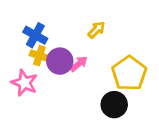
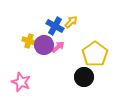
blue cross: (35, 35) -> (55, 26), moved
pink star: (24, 83) -> (21, 82), moved

